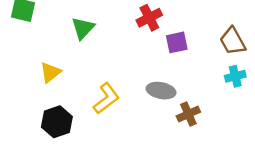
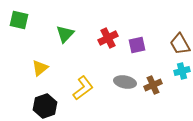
red cross: (149, 18) -> (108, 38), moved
brown cross: (188, 114) -> (153, 85), moved

